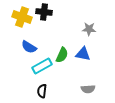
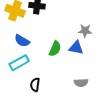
gray star: (89, 29) -> (85, 31), moved
cyan rectangle: (42, 66) -> (19, 63), moved

